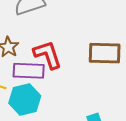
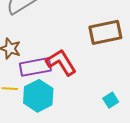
red L-shape: (48, 55) -> (61, 62), moved

